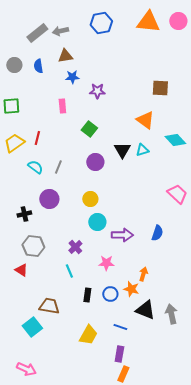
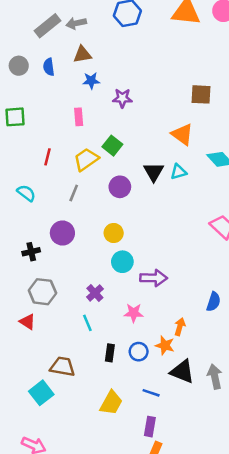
yellow trapezoid: (14, 143) -> (86, 159), moved
cyan semicircle: (35, 167) -> (26, 193), moved
blue semicircle: (157, 233) -> (214, 302), moved

